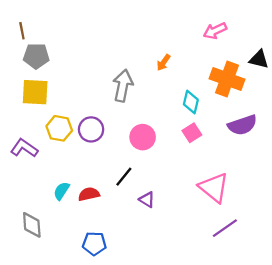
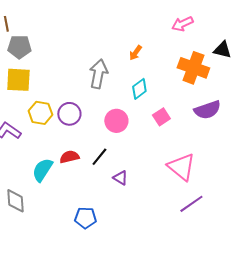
cyan diamond: (191, 102) -> (139, 89), moved, turned 40
cyan semicircle: (61, 191) -> (42, 170), size x1.4
red semicircle: (89, 194) -> (69, 157), moved
blue pentagon: (94, 244) -> (85, 218), moved

